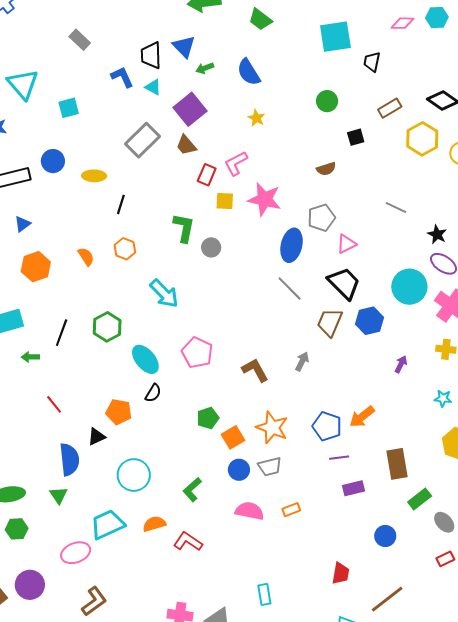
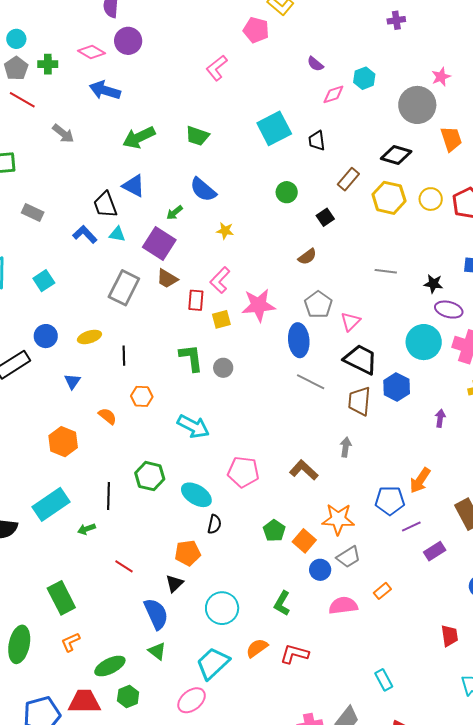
green arrow: (205, 68) -> (174, 213), moved
blue triangle: (22, 224) -> (72, 381), moved

